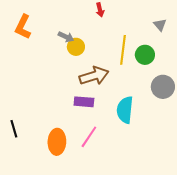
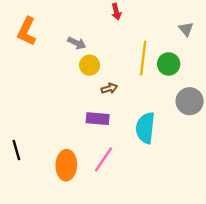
yellow circle: (76, 47) -> (90, 65), moved
brown arrow: (94, 76) -> (109, 88), size x0.5

